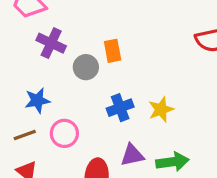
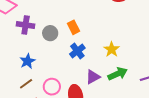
orange rectangle: (113, 51) -> (74, 27), moved
yellow star: (161, 109) -> (112, 49), moved
pink circle: (64, 133) -> (52, 87), moved

